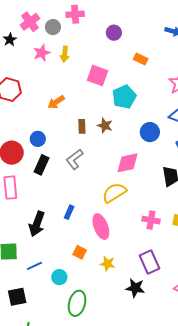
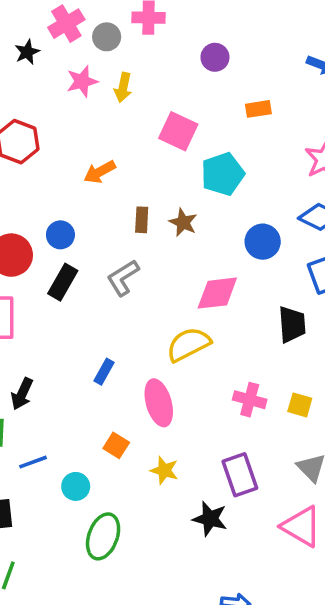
orange rectangle: (141, 59) -> (258, 109), turned -40
black arrow: (37, 224) -> (22, 394), moved, size x0.7

